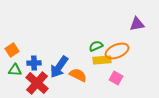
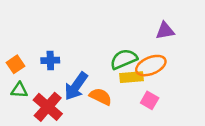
purple triangle: (137, 24) -> (165, 31), moved
green semicircle: (96, 46) -> (124, 59), size x1.5
blue cross: (34, 63) -> (50, 60), moved

